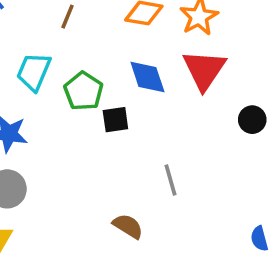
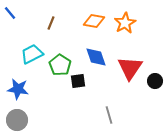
red triangle: (204, 70) -> (130, 68), moved
cyan trapezoid: (34, 72) -> (32, 54), turned 40

